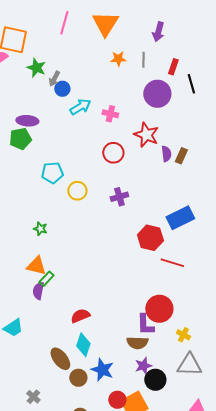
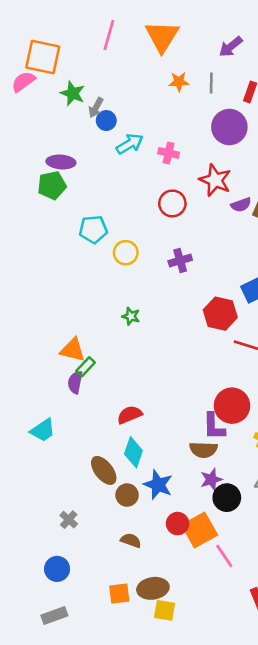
purple arrow: (158, 32) -> (231, 47), turned 36
purple semicircle: (166, 154) -> (241, 205), turned 77
green star: (40, 229) -> (131, 316), moved

